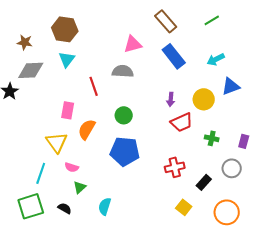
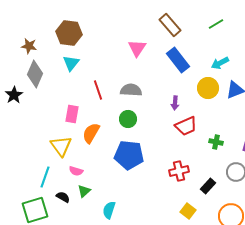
pink triangle: (133, 44) -> (137, 48), turned -42
gray diamond: (31, 70) -> (35, 74), turned -64
gray semicircle: (123, 71) -> (131, 90), moved
yellow circle: (204, 99) -> (208, 88), moved
black semicircle: (65, 208) -> (63, 197), moved

